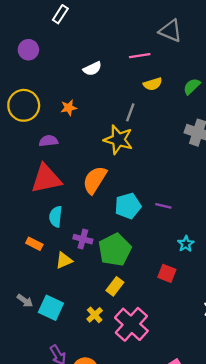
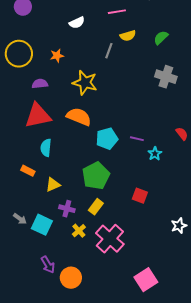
gray line: (130, 112) -> (109, 51), moved
yellow star: (118, 140) -> (85, 83), moved
orange semicircle: (95, 180) -> (79, 117), turned 80
purple cross: (83, 239) -> (67, 209), moved
cyan star: (186, 244) -> (155, 154), moved

